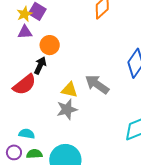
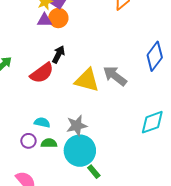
orange circle: (50, 45) -> (58, 18), moved
yellow triangle: (69, 90) -> (87, 80), size x1.5
gray star: (67, 109) -> (77, 126), moved

